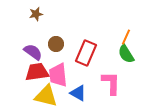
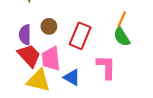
purple semicircle: (33, 52) -> (25, 35), turned -126
red trapezoid: (37, 72) -> (29, 56), turned 55

